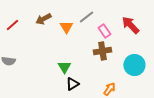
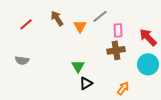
brown arrow: (43, 19) -> (57, 18), turned 84
red arrow: (130, 25) -> (148, 37), moved
pink rectangle: (104, 31) -> (118, 30), turned 32

